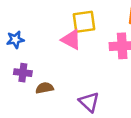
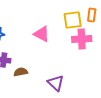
yellow square: (84, 22) -> (73, 20), moved

